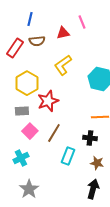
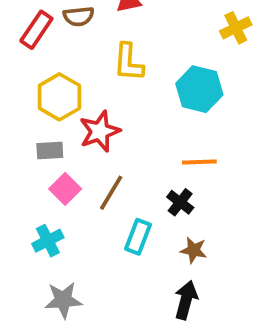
yellow L-shape: (63, 65) -> (128, 62), turned -50
black cross: (90, 138) -> (180, 202), turned 32
gray star: (29, 189) -> (63, 300), turned 30

